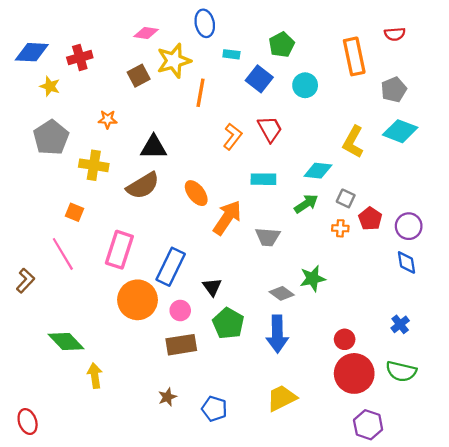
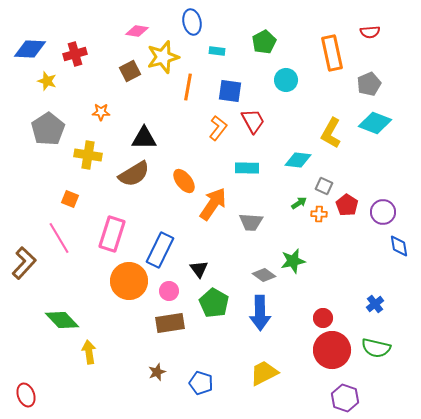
blue square: (259, 79) -> (230, 91), moved, turned -30
green arrow: (306, 204) -> (299, 203), moved, size x0.7
blue diamond: (407, 262) -> (399, 246), moved
brown L-shape: (25, 281) -> (24, 263), size x1.4

